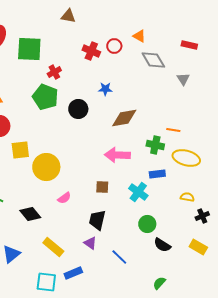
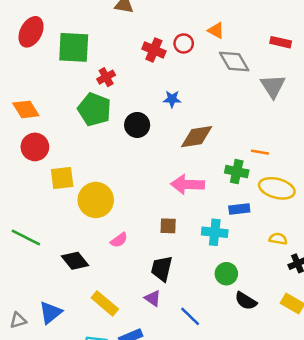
gray triangle: (183, 79) -> (273, 86), size x1.5
cyan cross: (138, 192) -> (215, 232), turned -30

